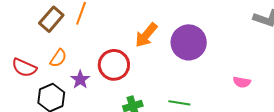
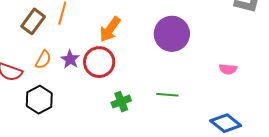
orange arrow: (146, 35) -> (110, 29), moved
purple star: (80, 80) -> (70, 59), moved

